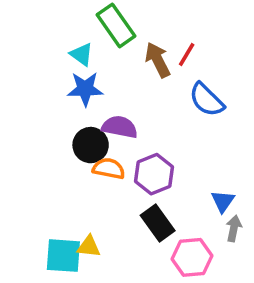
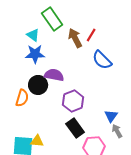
orange semicircle: (109, 169) -> (22, 98), moved, turned 96
gray arrow: (234, 228) -> (117, 131), turned -40

